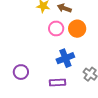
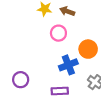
orange circle: (77, 29) -> (88, 49), moved

